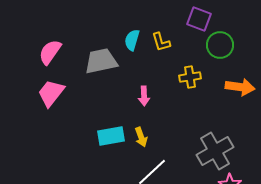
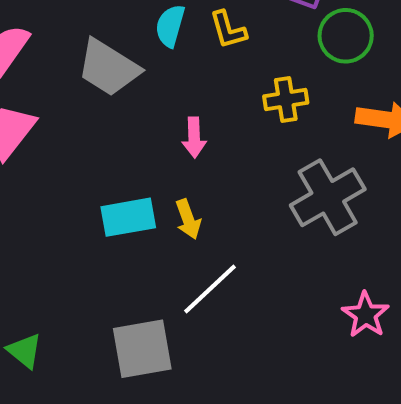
gray trapezoid: (101, 61) -> (108, 68), turned -136
gray cross: (215, 151) -> (328, 197), moved

